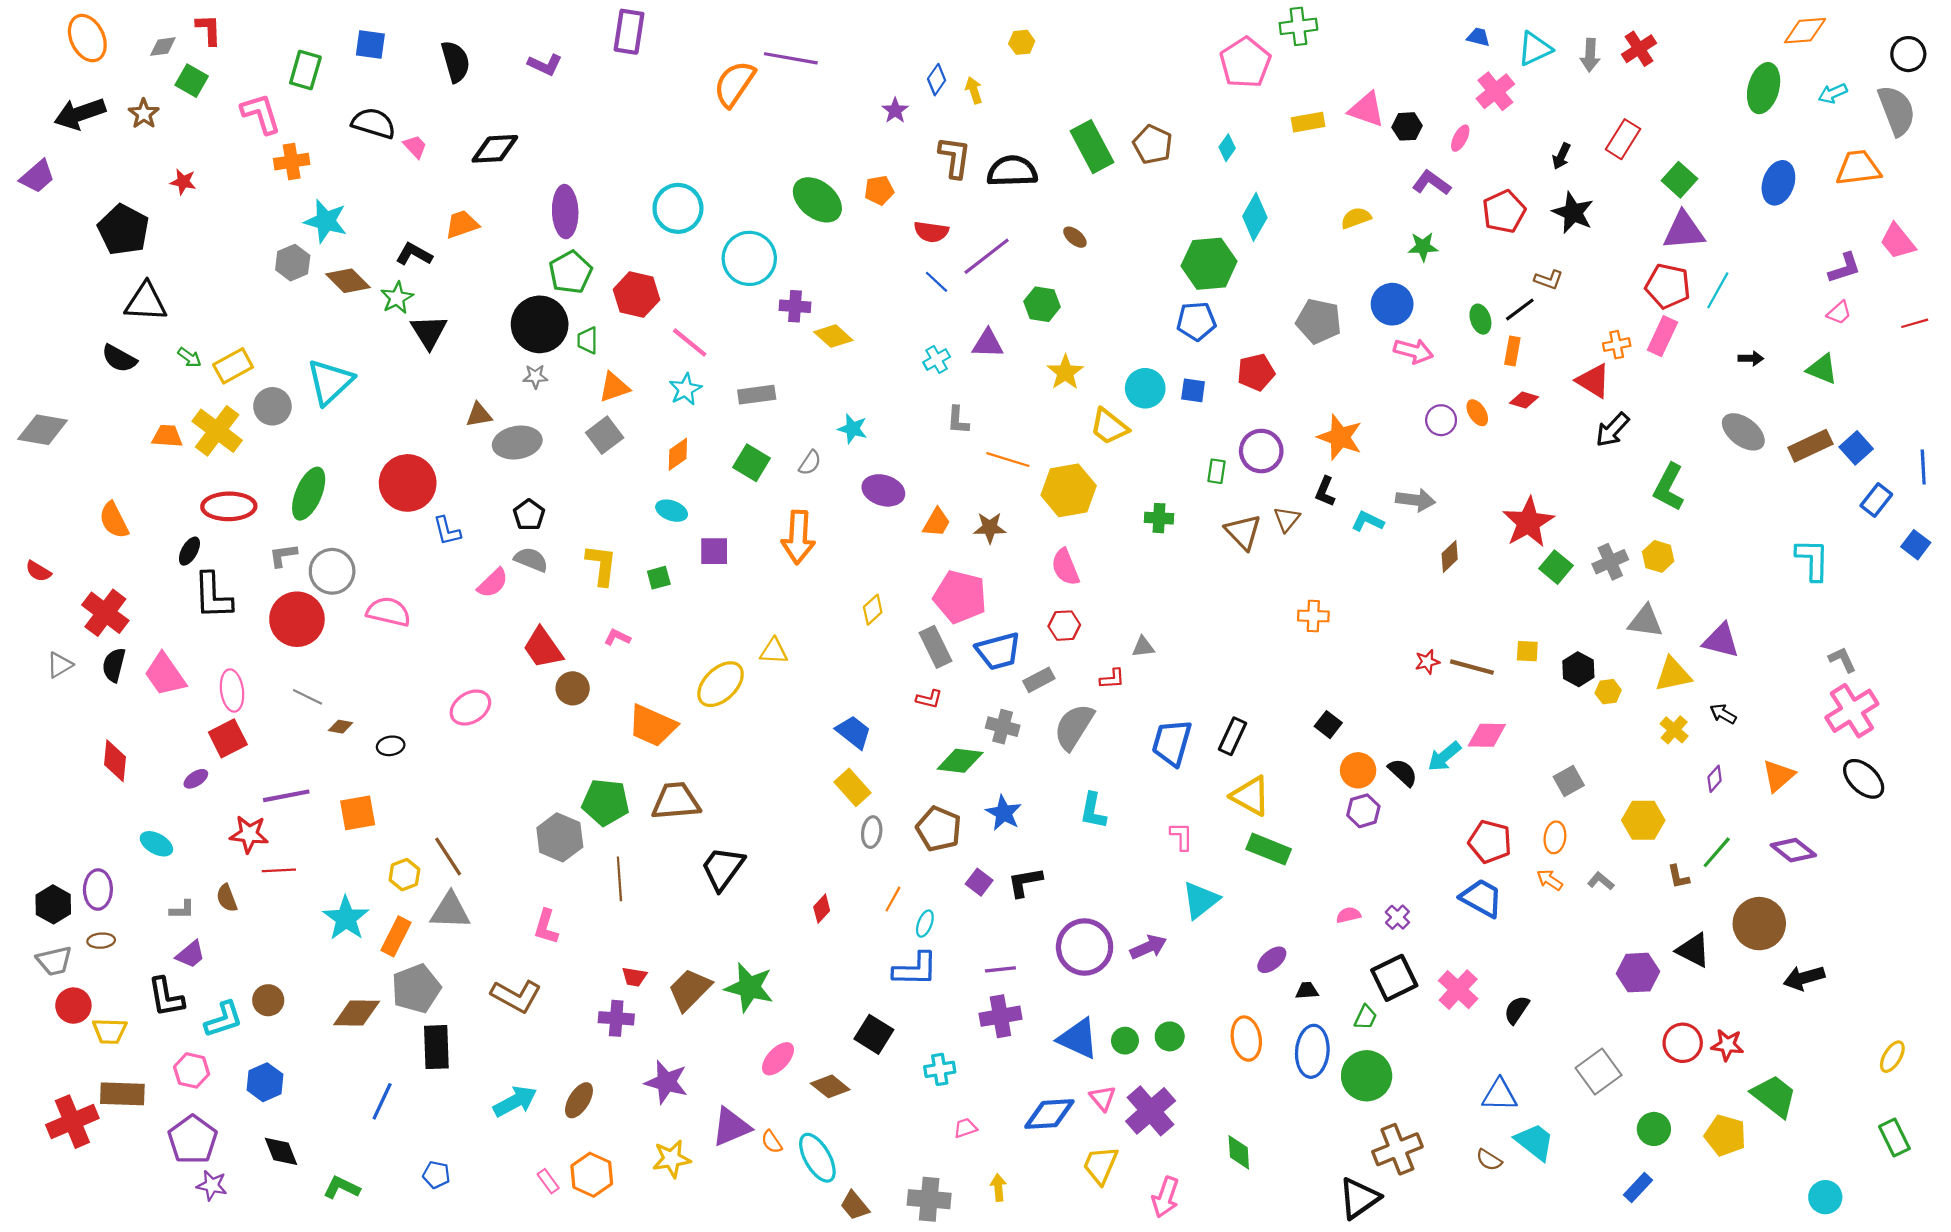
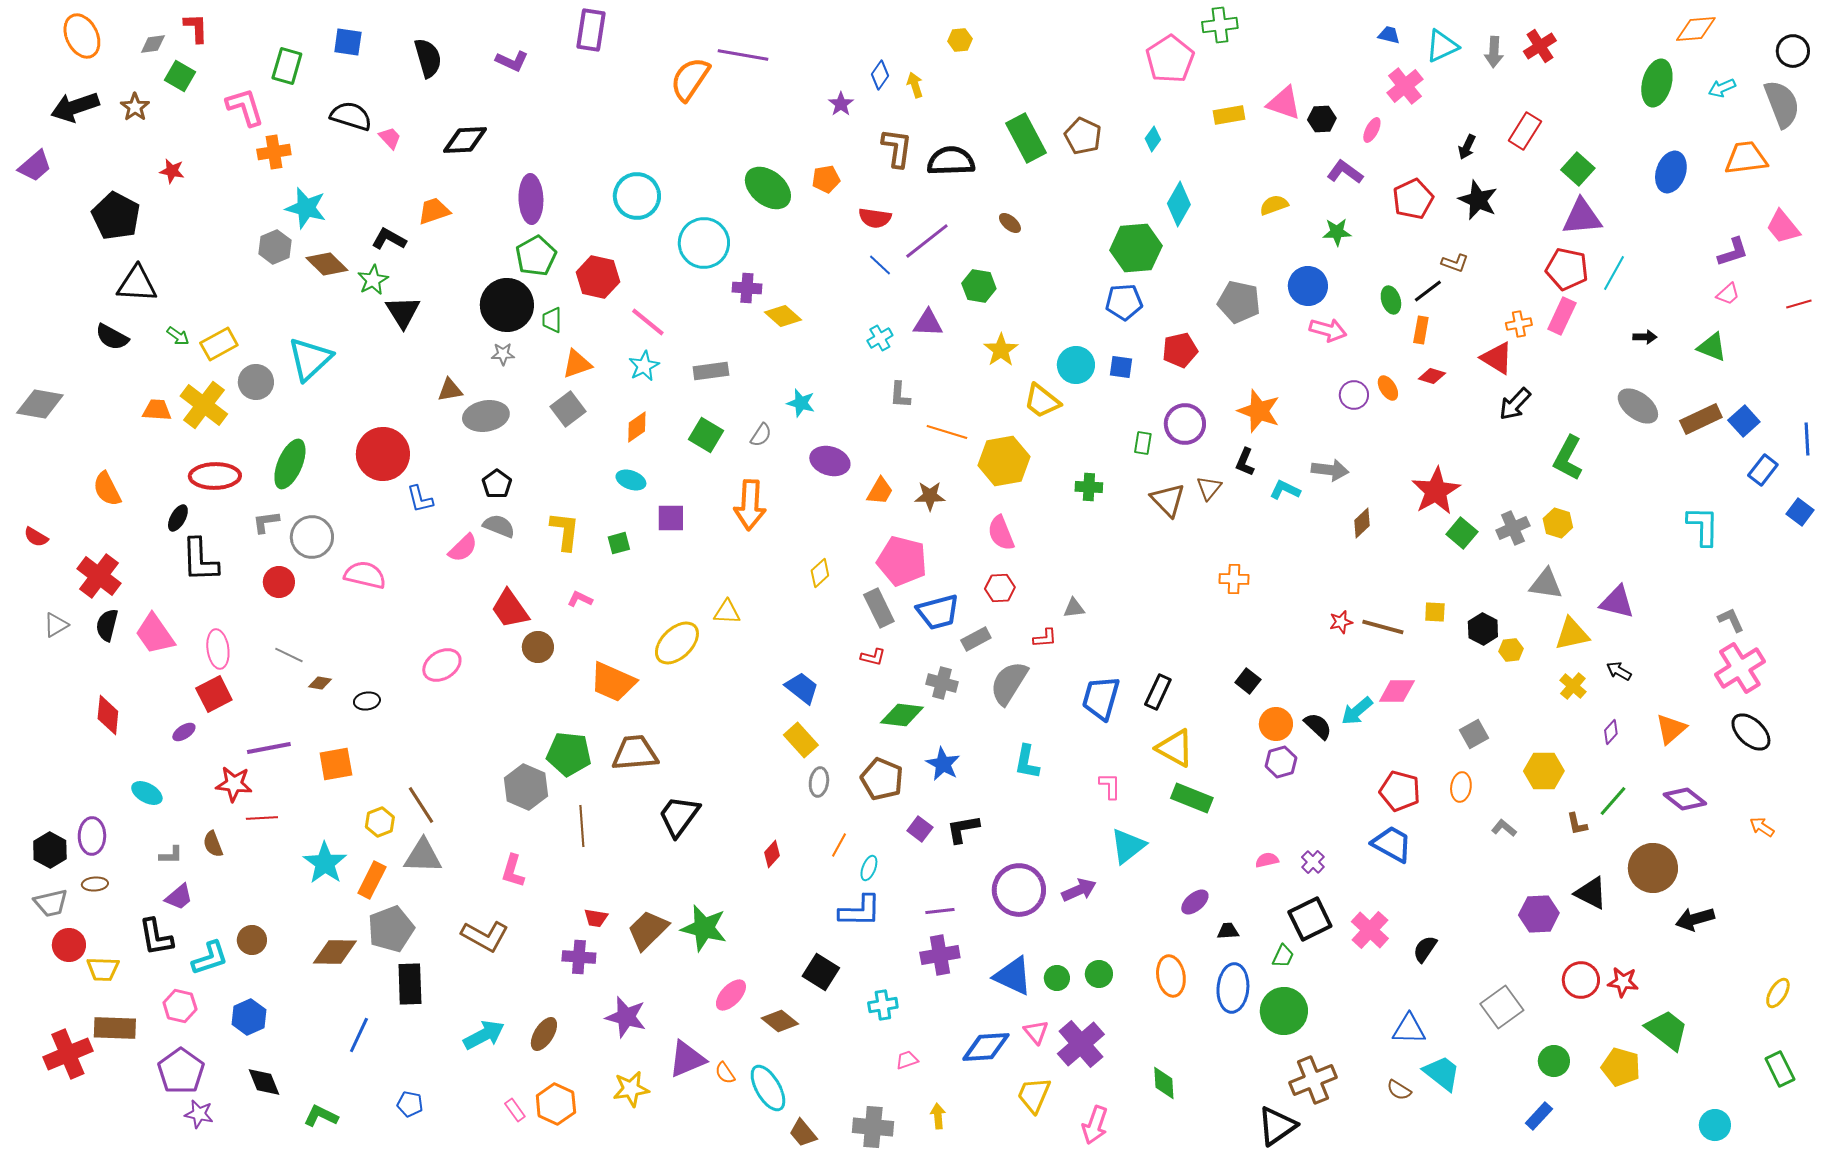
red circle: (297, 619) -> (279, 582), size x0.6
orange arrow: (1550, 880) -> (1762, 827), moved

